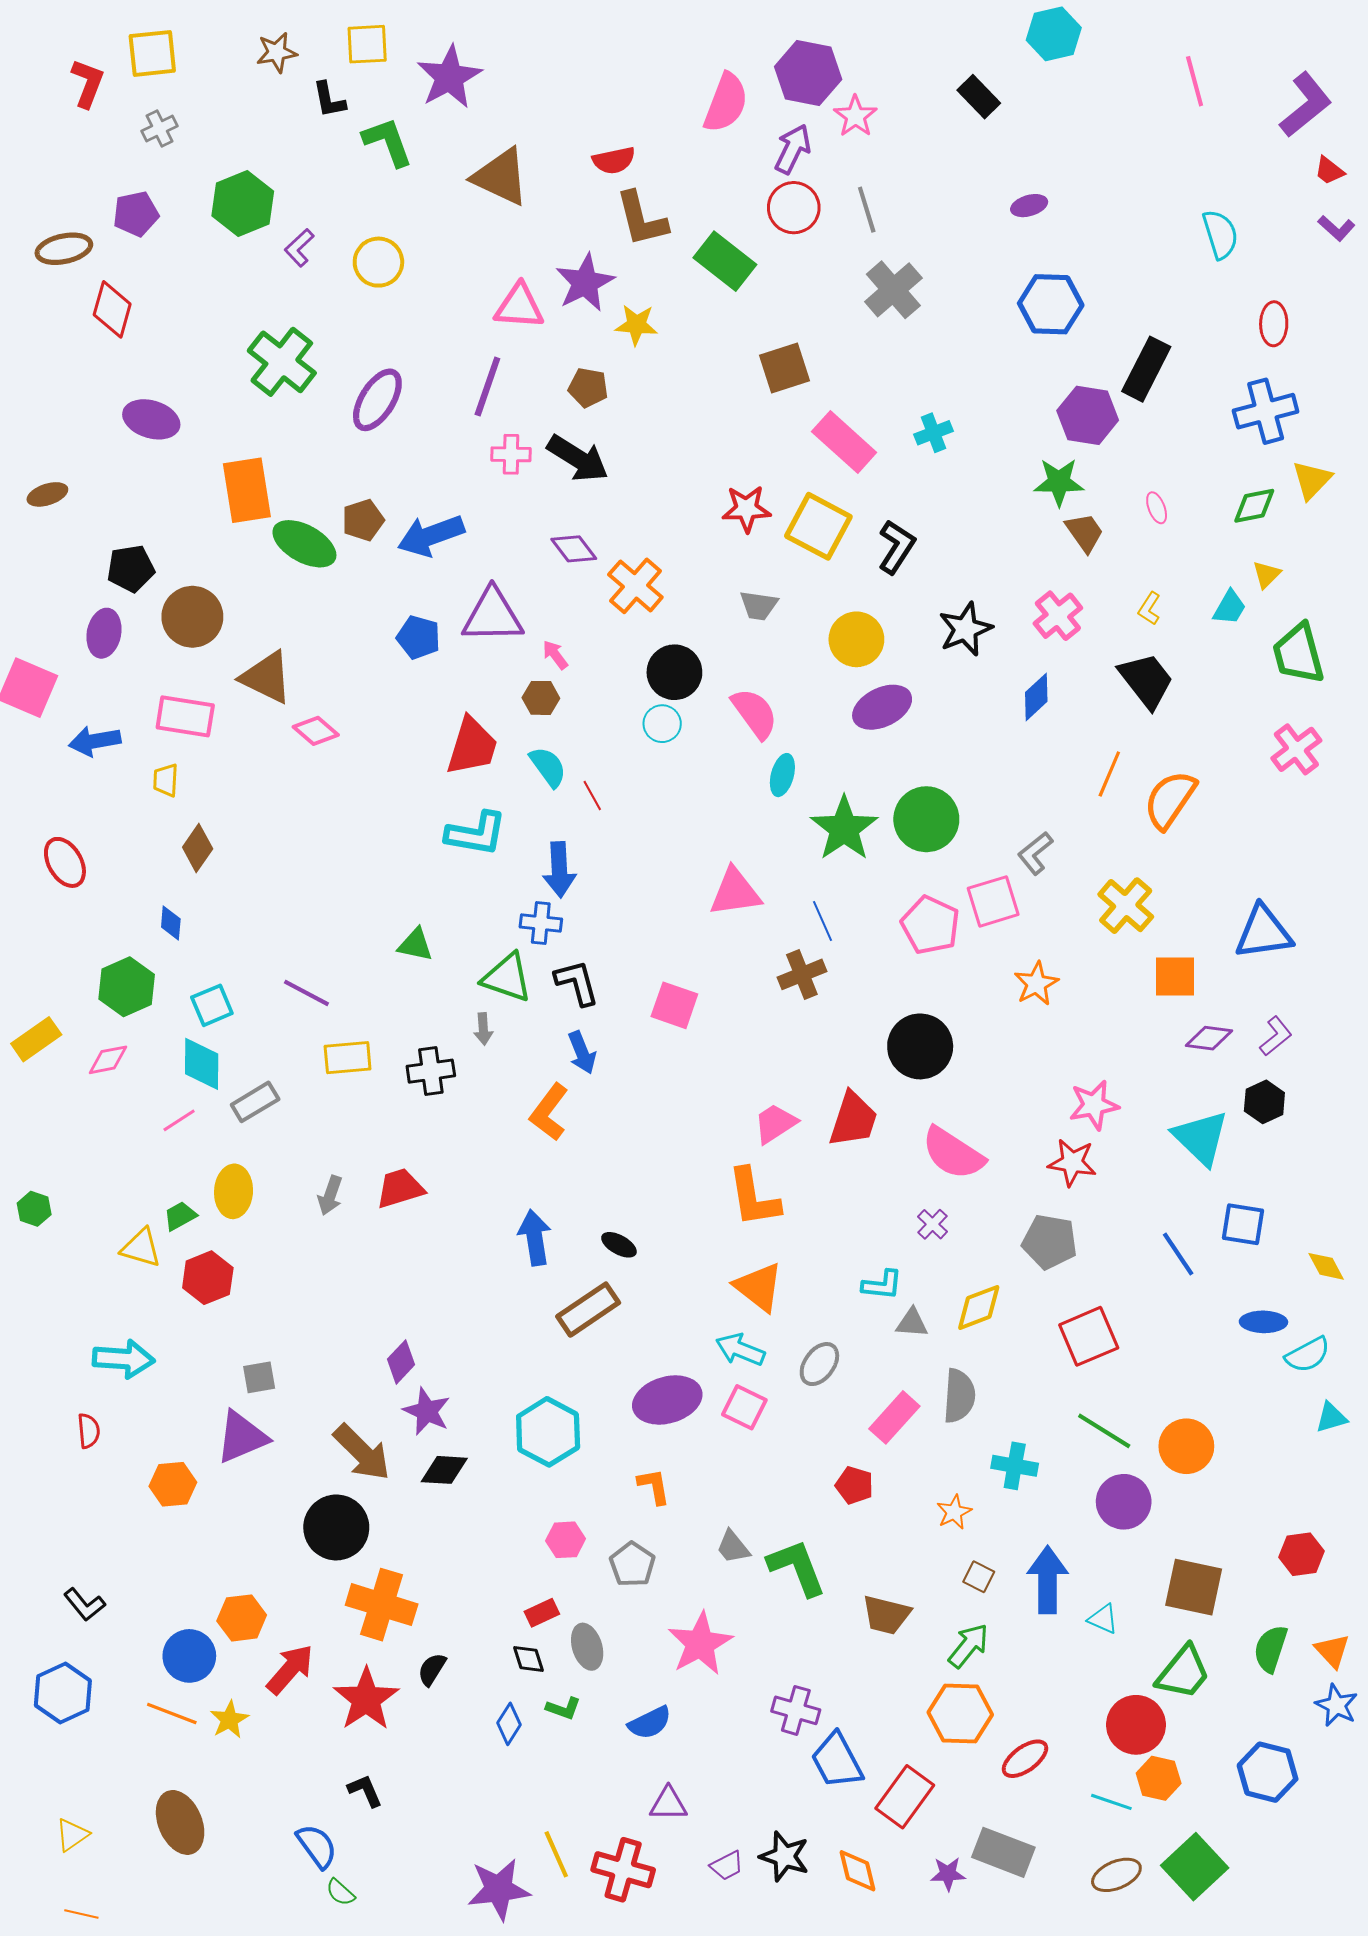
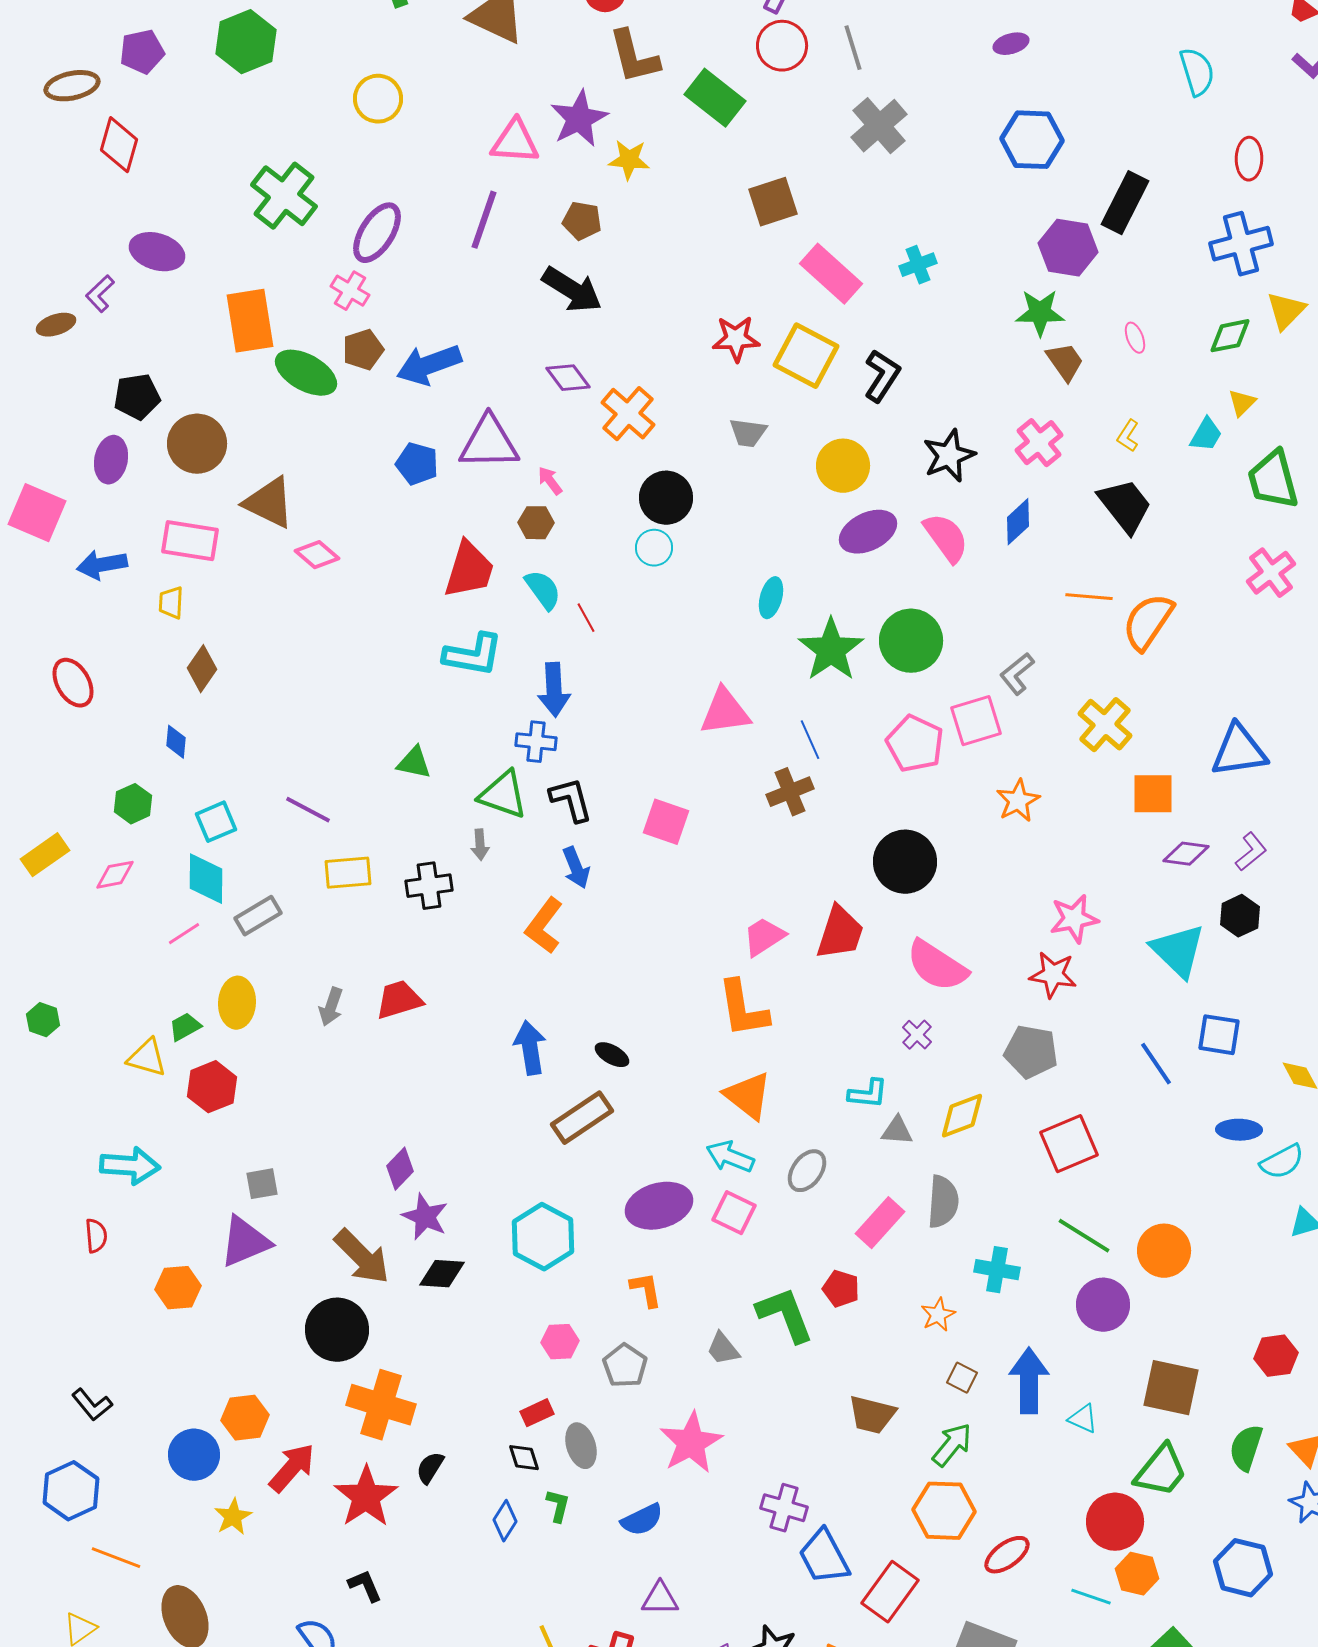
purple L-shape: (299, 248) -> (100, 294), moved
pink cross: (511, 454) -> (350, 291), moved, turned 30
pink semicircle: (755, 713) -> (946, 538), moved
orange line: (1109, 774) -> (1089, 597), turned 72
green hexagon: (127, 987) -> (133, 804), size x0.7
green L-shape: (797, 1568) -> (785, 1315), moved
green L-shape: (563, 1708) -> (558, 1506), turned -96
orange line: (172, 1714) -> (116, 1558), moved

